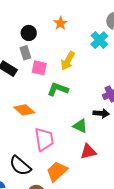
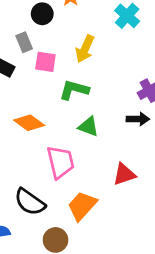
black circle: (29, 33) -> (42, 14), moved
green triangle: (80, 126) -> (88, 127), moved

